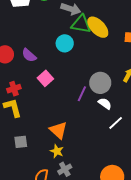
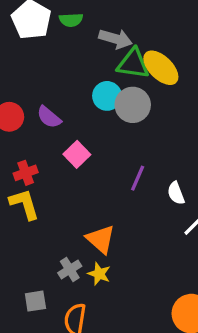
gray circle: (100, 83) -> (133, 105), moved
white semicircle: (105, 104) -> (176, 193), turned -144
gray square: (21, 142) -> (35, 301), moved
gray cross: (65, 169) -> (70, 269), moved

